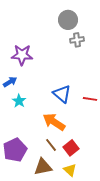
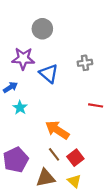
gray circle: (68, 20) -> (42, 29), moved
gray cross: (77, 40) -> (85, 63), moved
blue triangle: (62, 94) -> (49, 73), moved

